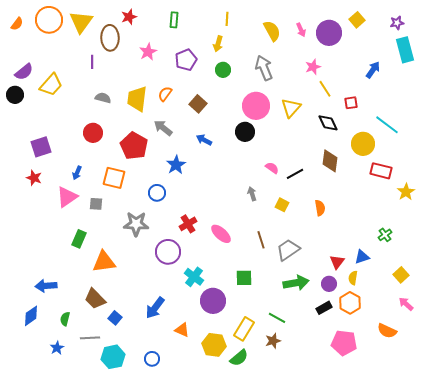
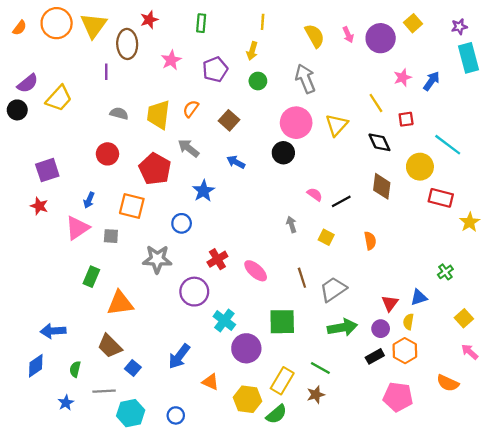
pink star: (313, 67) -> (403, 78), moved
green square: (244, 278) -> (282, 322), size x1.4

